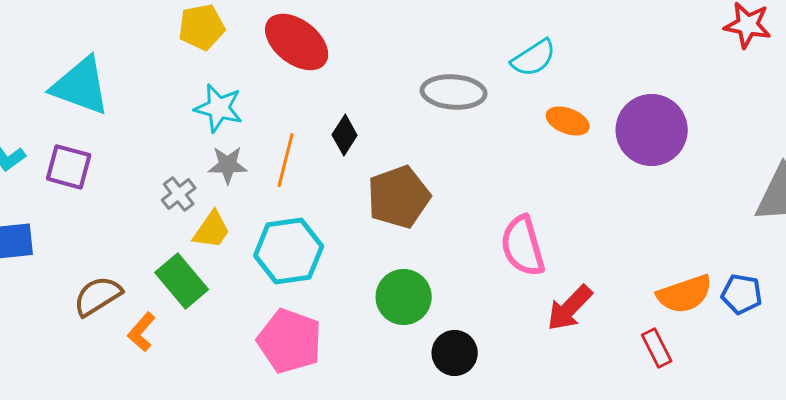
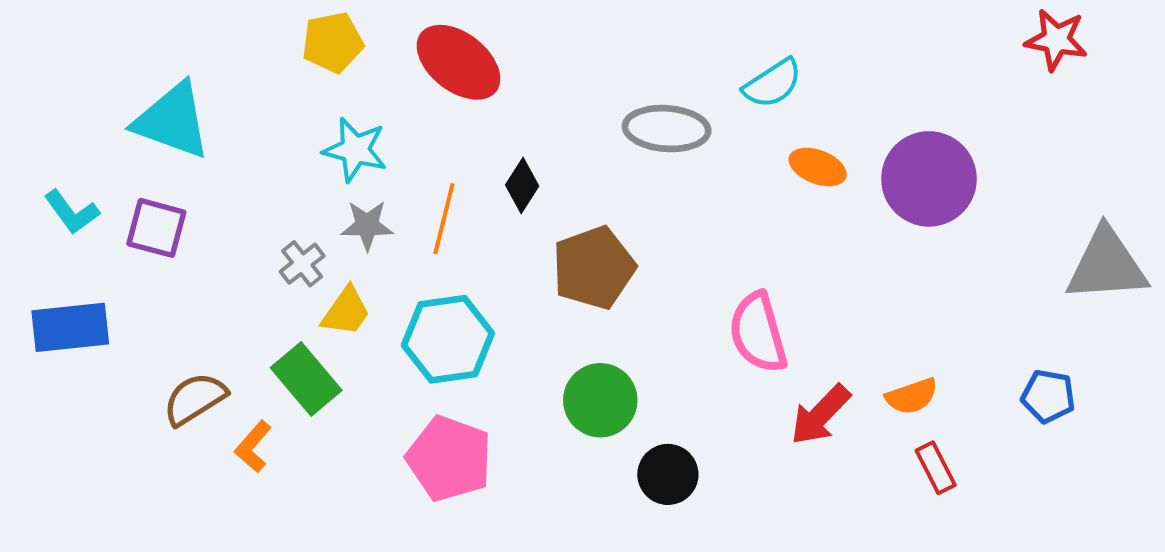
orange semicircle: (685, 294) -> (912, 396), moved, size x0.7

